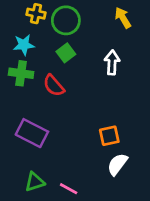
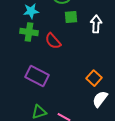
green square: (66, 53) -> (71, 17), moved, turned 32
orange square: (109, 136) -> (94, 78), turned -35

